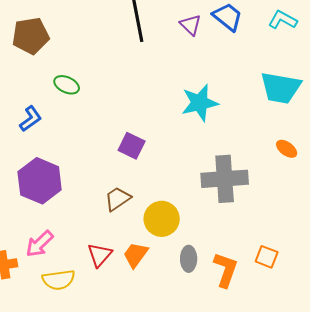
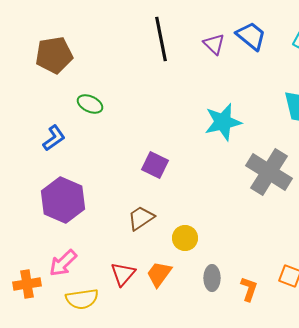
gray cross: (225, 179) -> (269, 172), moved, turned 36
yellow circle: (162, 219) -> (185, 238), size x0.7
orange L-shape: (226, 270) -> (249, 289), size x0.7

